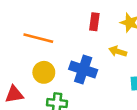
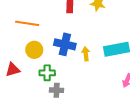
yellow arrow: (118, 51) -> (86, 54), moved, turned 72

